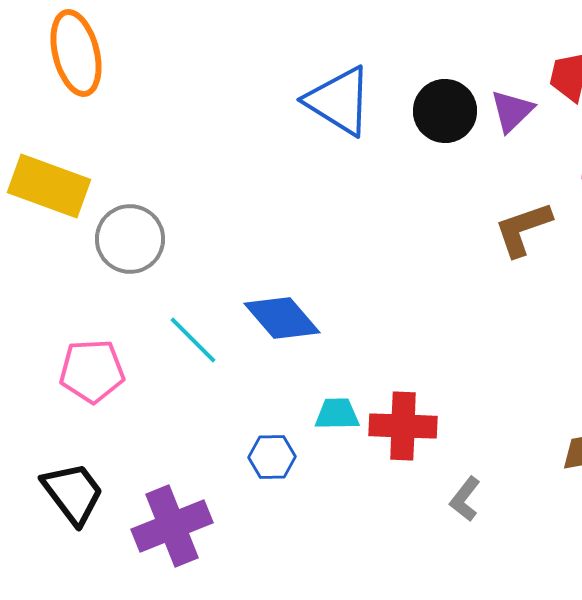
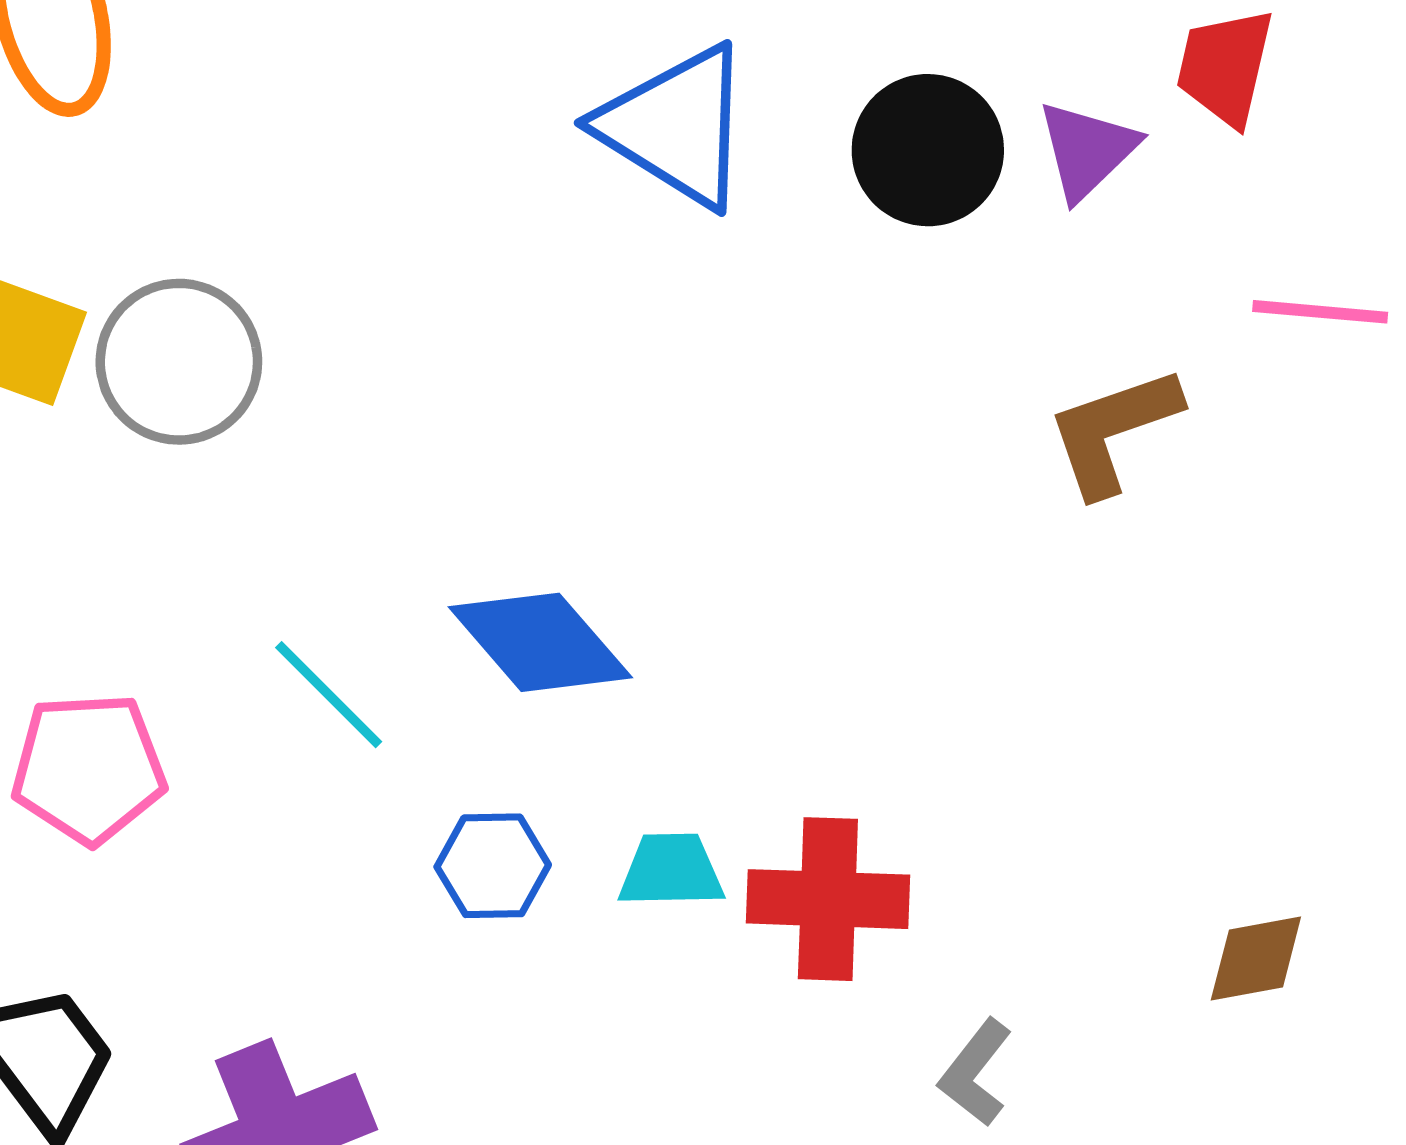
gray circle: (130, 239) -> (179, 362), moved
blue hexagon: (272, 457) -> (493, 866), moved

